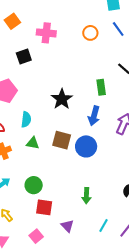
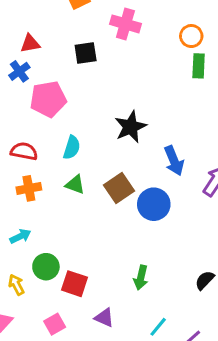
green rectangle: (101, 87) -> (199, 66), moved
blue arrow: (94, 116) -> (174, 161), turned -48
brown square: (62, 140) -> (119, 188), turned 30
green circle: (34, 185) -> (46, 267), moved
purple triangle: (67, 226) -> (104, 318), turned -32

